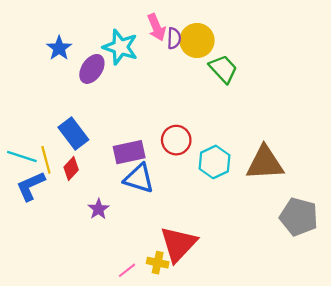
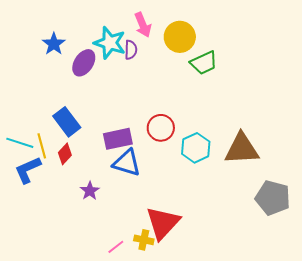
purple semicircle: (174, 38) -> (131, 50), moved
green trapezoid: (223, 69) -> (204, 63), turned 108

